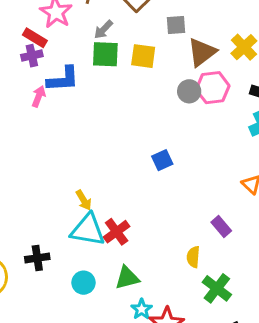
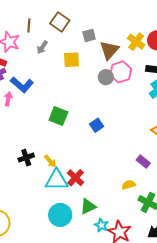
green square: (105, 54) -> (58, 116), moved, turned 30
blue L-shape: (63, 79) -> (22, 85), turned 55
yellow semicircle: (193, 257) -> (129, 185), turned 80
black cross: (37, 258) -> (26, 158), moved
cyan circle: (84, 283) -> (60, 215), size x1.5

